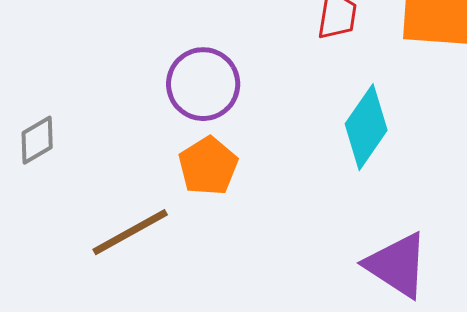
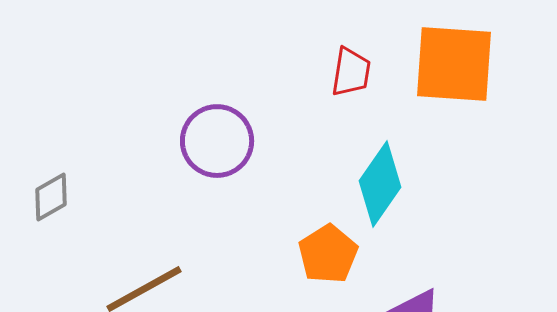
orange pentagon: (208, 166) -> (328, 254), moved

